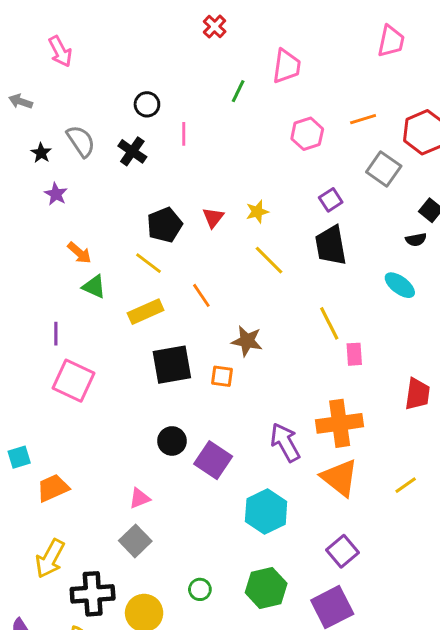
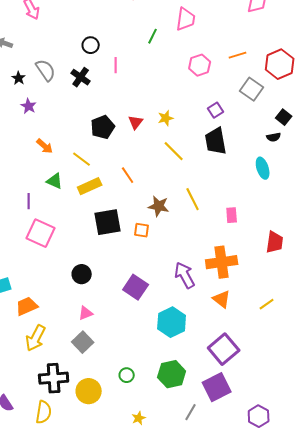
yellow line: (148, 263) -> (82, 159), moved
cyan ellipse: (400, 285) -> (263, 168), turned 35
green triangle: (94, 287) -> (55, 181), moved
yellow line: (329, 323) -> (193, 199), moved
black circle: (172, 441) -> (82, 274), moved
orange triangle: (340, 478) -> (222, 299), size x0.7
purple square: (342, 551) -> (224, 349), size x1.4
yellow arrow: (50, 559) -> (36, 338), moved

